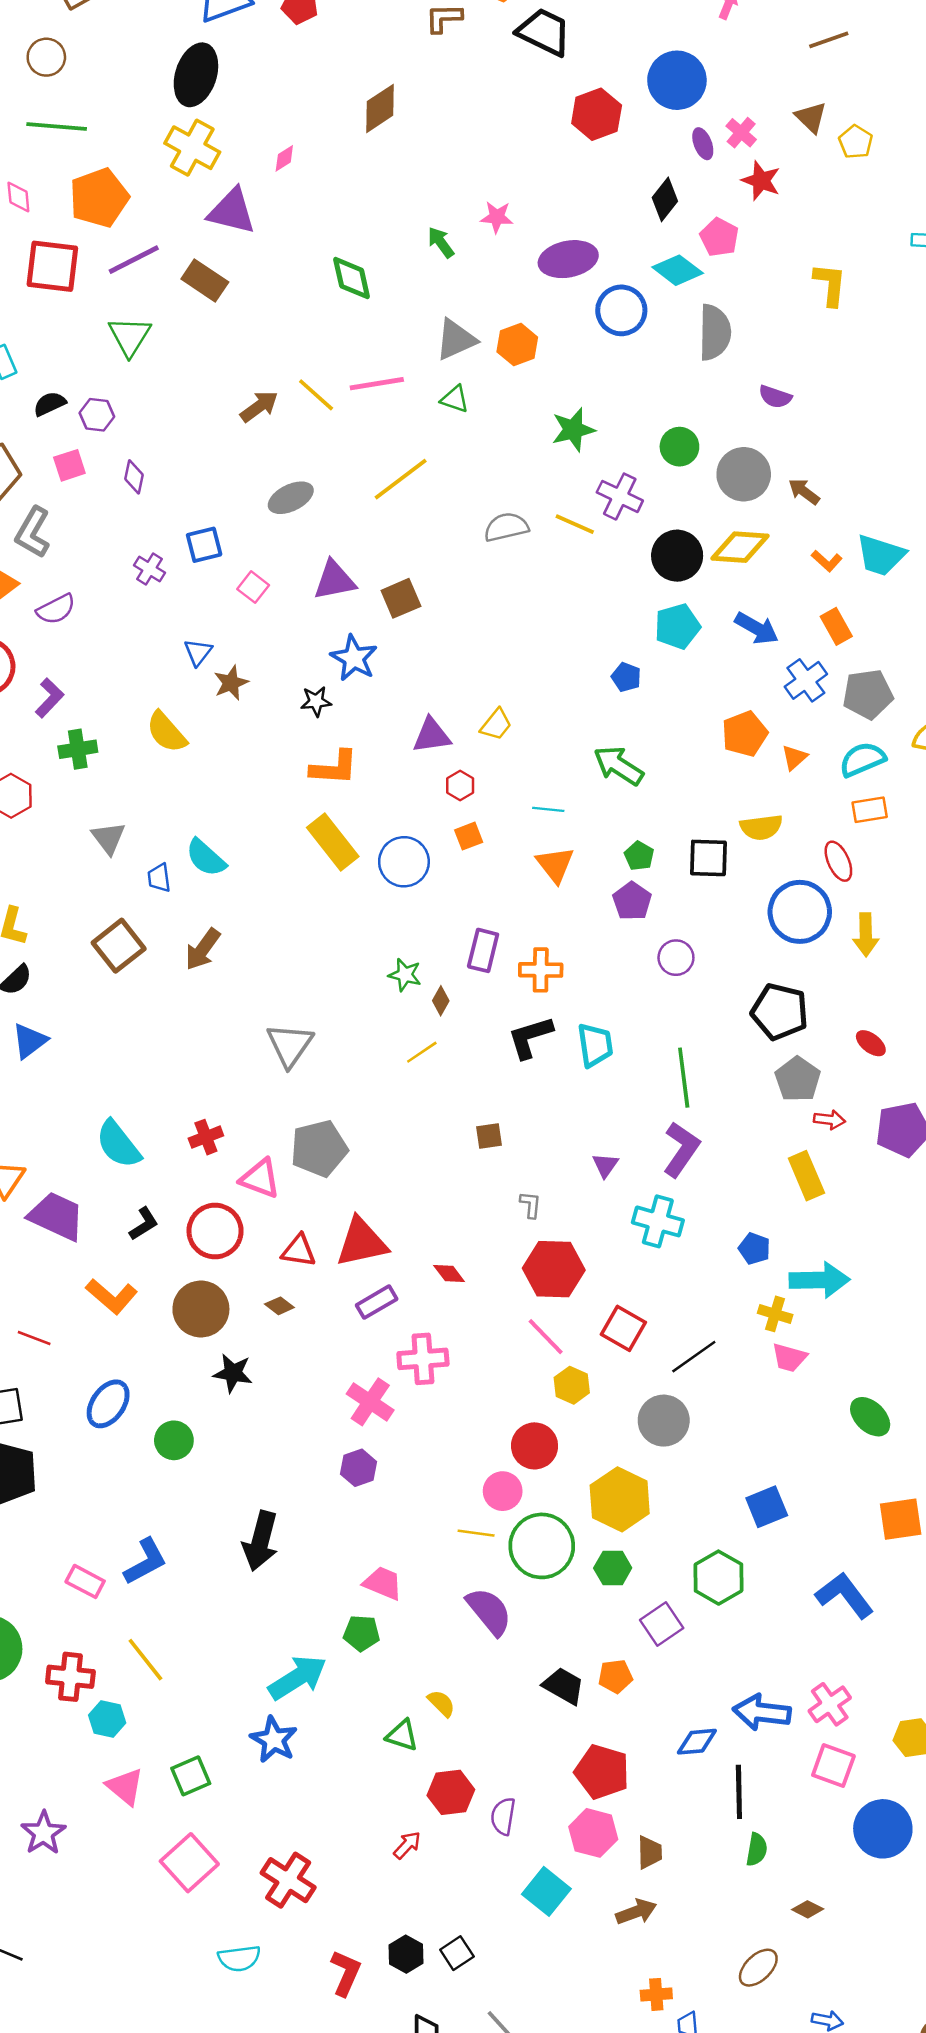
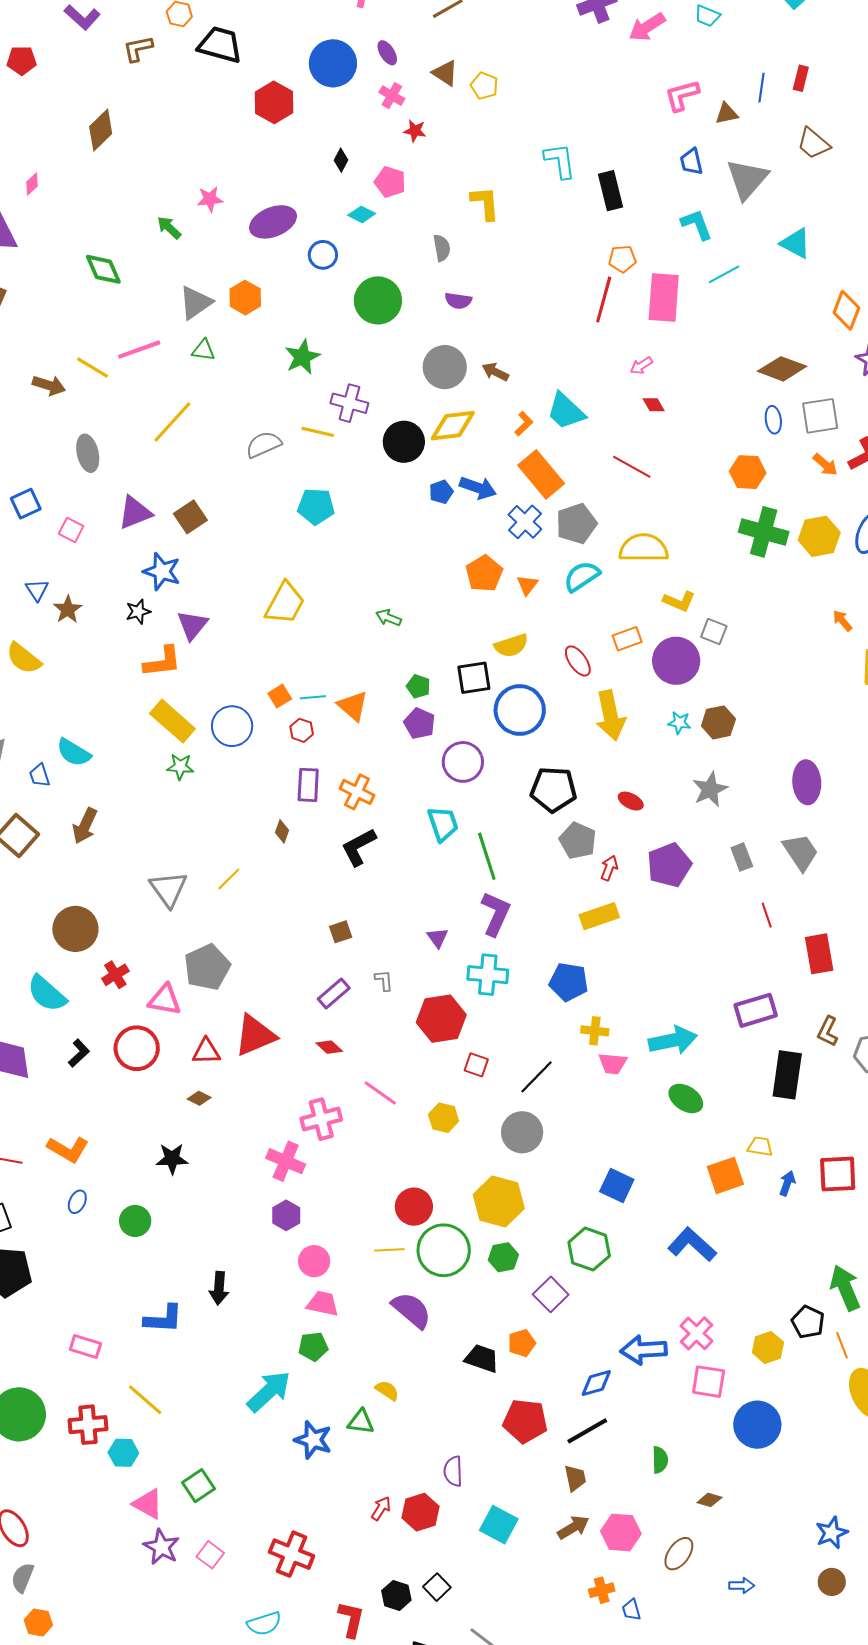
purple ellipse: (703, 144) -> (387, 53), moved
red star: (761, 181) -> (415, 131), size x0.7
black diamond: (665, 199) -> (341, 160), size x0.7
cyan diamond: (678, 270) -> (362, 214), size x0.7
blue circle: (621, 310) -> (323, 255), size x0.7
gray semicircle: (715, 332) -> (442, 248), moved, size x0.6
brown arrow: (259, 406) -> (49, 385), turned 64
green circle: (679, 447) -> (378, 300), moved, size x1.5
gray ellipse: (291, 498) -> (88, 453), turned -66
cyan trapezoid: (881, 555) -> (566, 411), turned 36
orange L-shape: (827, 561) -> (524, 424), turned -75
cyan pentagon: (677, 626) -> (316, 506), moved, turned 30
orange rectangle: (836, 626) -> (541, 474), size x1.6
blue pentagon: (626, 677) -> (441, 492), moved, turned -30
yellow trapezoid: (496, 725) -> (285, 603), size x1.6
purple triangle: (432, 735) -> (192, 625), moved, turned -32
green arrow: (619, 766) -> (389, 618), size x0.6
red hexagon: (460, 786) -> (302, 730), moved
cyan line: (548, 809) -> (313, 697), moved
orange rectangle: (870, 810) -> (627, 639), moved
blue circle: (800, 912) -> (520, 710), moved
yellow arrow: (866, 935) -> (610, 715), size x1.4
purple circle: (676, 958) -> (463, 762), size x1.4
orange cross: (541, 970) -> (357, 792), turned 36
green star: (405, 975) -> (180, 767), moved
cyan trapezoid: (595, 1045) -> (443, 824), moved
yellow line: (422, 1052) -> (229, 879), moved
red arrow: (830, 1120) -> (609, 868), turned -65
yellow rectangle: (806, 1176) -> (599, 916), turned -75
blue pentagon: (754, 1249) -> (569, 982), size x1.5
red hexagon: (554, 1269) -> (441, 1019), moved
cyan arrow: (819, 1280) -> (673, 1040), moved
orange L-shape: (112, 1296) -> (68, 1149), moved
purple rectangle: (377, 1302) -> (334, 994), moved
brown circle: (201, 1309) -> (75, 929), moved
red square: (623, 1328) -> (476, 1065), size x0.7
pink line: (546, 1337) -> (380, 1093), moved
blue ellipse: (108, 1404) -> (77, 1202), size x0.6
red circle: (535, 1446) -> (414, 1207), moved
pink circle: (503, 1491) -> (314, 1261), moved
blue square: (767, 1507) -> (617, 1186), turned -32
black arrow: (261, 1541) -> (219, 1288), size x0.7
blue L-shape: (145, 1562) -> (163, 1319), moved, turned 42
blue star: (274, 1740) -> (313, 1440), moved
red hexagon: (451, 1792) -> (420, 1512), moved
black line: (739, 1792) -> (587, 1431), moved, turned 72
purple star: (43, 1833) -> (161, 1547), moved
pink hexagon: (593, 1833) -> (621, 1532), moved
pink square: (189, 1863) -> (210, 1555), size x0.6

